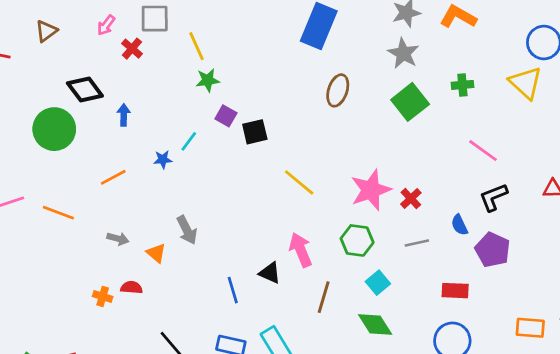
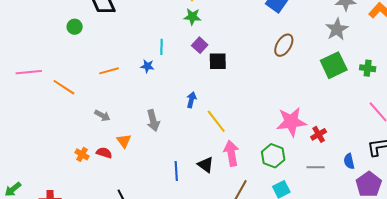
green cross: (462, 85) -> (368, 68), moved
blue arrow: (124, 115) -> (191, 100), moved
green circle: (54, 129) -> (75, 27), size x0.5
cyan line: (189, 141) -> (162, 47), moved, turned -49
yellow line: (299, 182) -> (216, 121), moved
orange triangle: (156, 253) -> (124, 141), moved

